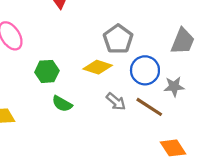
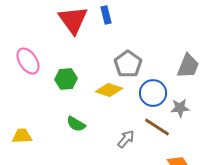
green hexagon: (47, 71) -> (66, 79), moved
gray arrow: (116, 102) -> (126, 139), moved, turned -90

